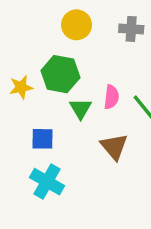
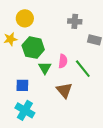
yellow circle: (77, 25) -> (25, 18), moved
yellow star: (21, 87) -> (10, 39), moved

